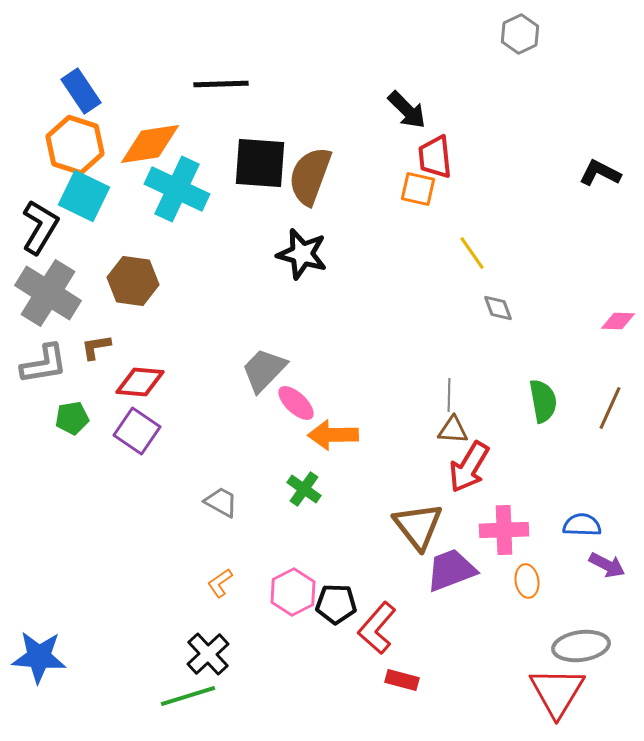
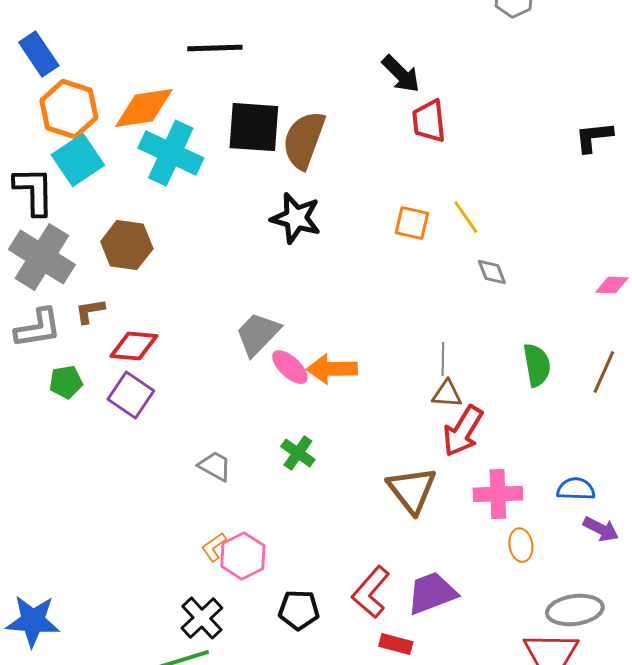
blue rectangle: (81, 91) -> (39, 54), moved
black L-shape: (600, 173) -> (594, 137), turned -33
orange square: (418, 189) -> (412, 223), moved
cyan square: (84, 196) -> (78, 160), turned 30
black L-shape: (40, 227) -> (34, 191), turned -32
orange arrow: (333, 435) -> (332, 369), moved
purple trapezoid: (451, 570) -> (432, 593), moved
pink hexagon: (293, 592) -> (243, 556), moved
black pentagon: (336, 604) -> (299, 610), moved

